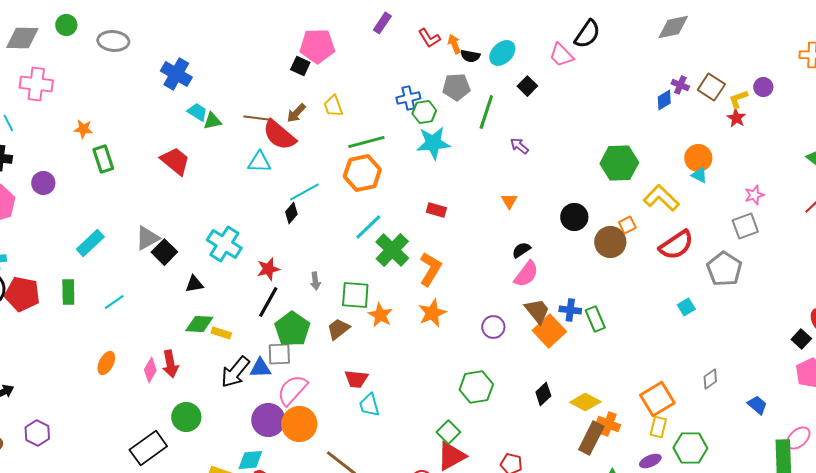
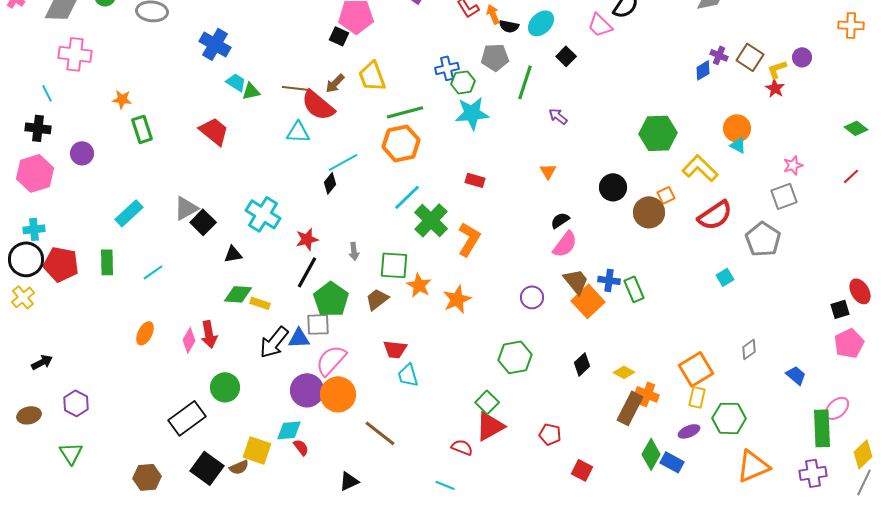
yellow trapezoid: (333, 106) -> (372, 76), size x1.4
orange star: (432, 313) -> (457, 299), moved
black square: (801, 339) -> (840, 309), turned 30
yellow diamond: (585, 402) -> (624, 372), size x0.7

